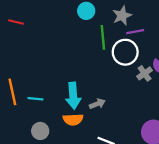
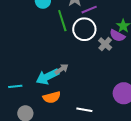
cyan arrow: (73, 96) -> (47, 77), turned 80
gray arrow: (97, 104) -> (62, 69), moved

